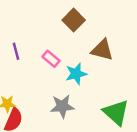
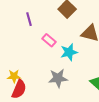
purple line: (16, 51) -> (29, 19), moved

